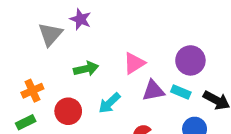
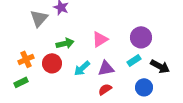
purple triangle: (153, 91) -> (106, 68), moved
cyan rectangle: (181, 92) -> (134, 60), turned -56
red circle: (68, 111) -> (52, 63), moved

